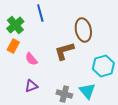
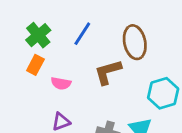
blue line: (40, 13) -> (82, 34), moved, turned 48
pink semicircle: (31, 59) -> (61, 83), turned -40

